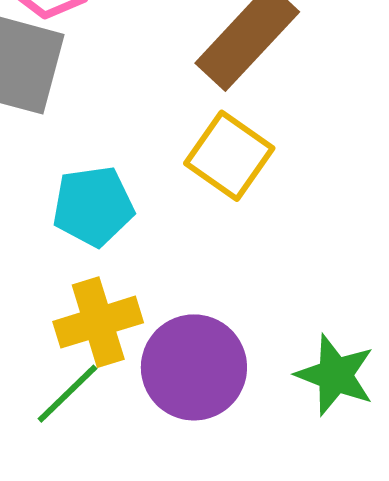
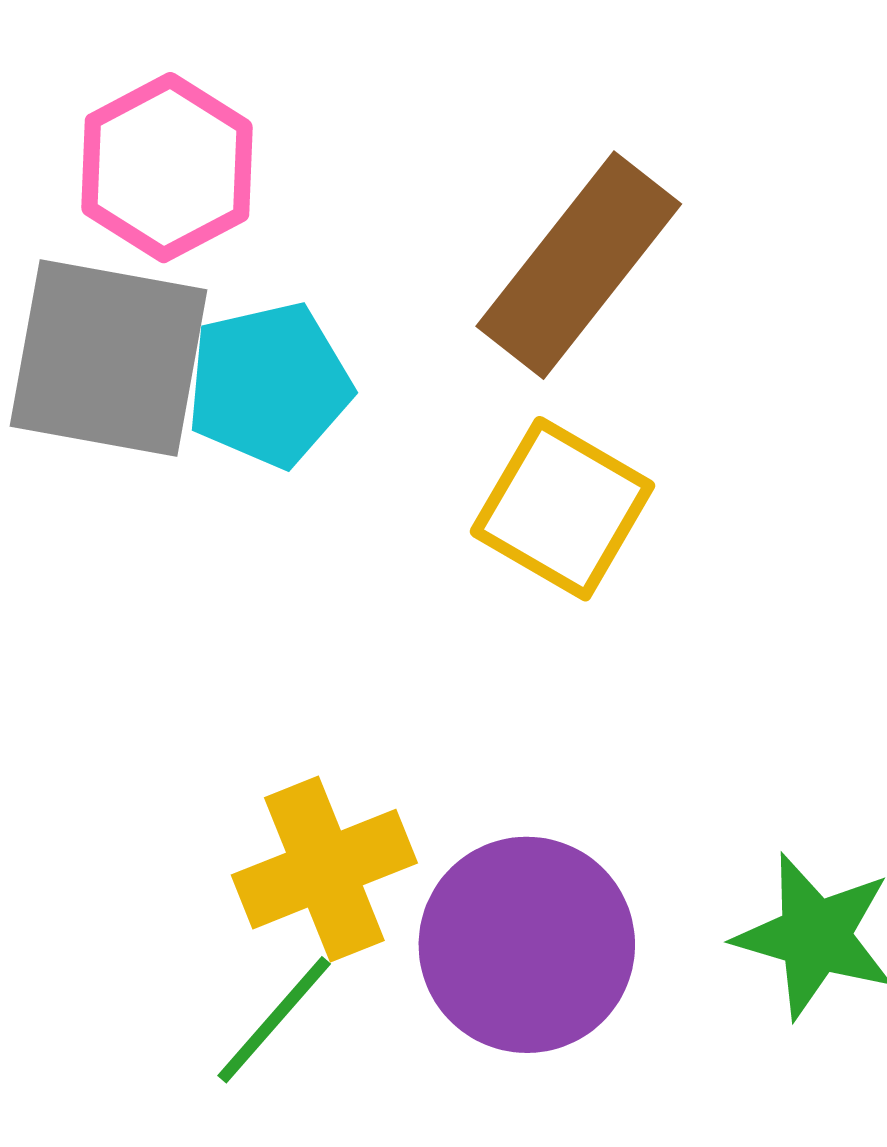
cyan pentagon: (93, 206) -> (269, 385), moved

